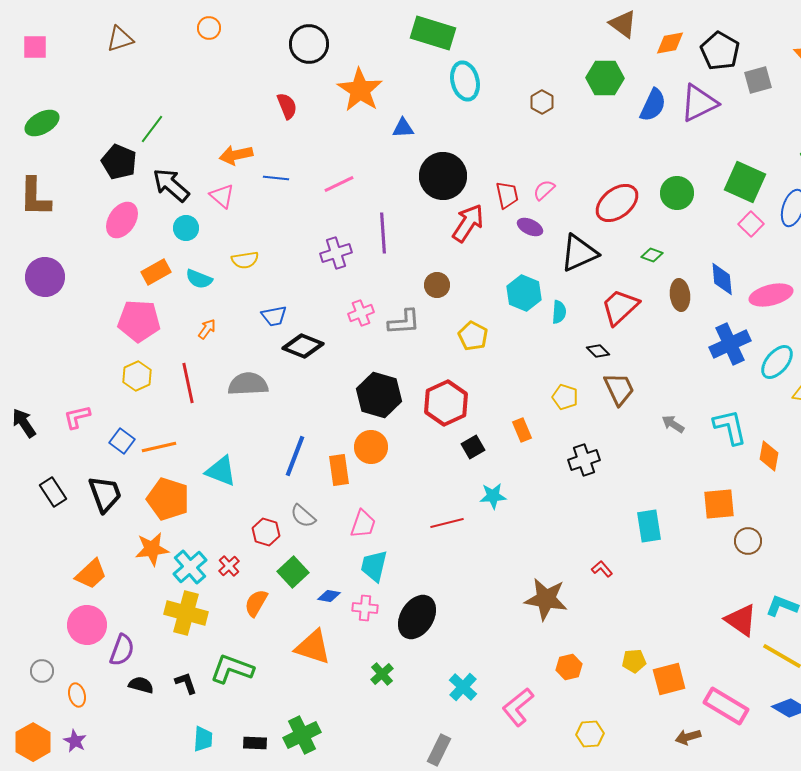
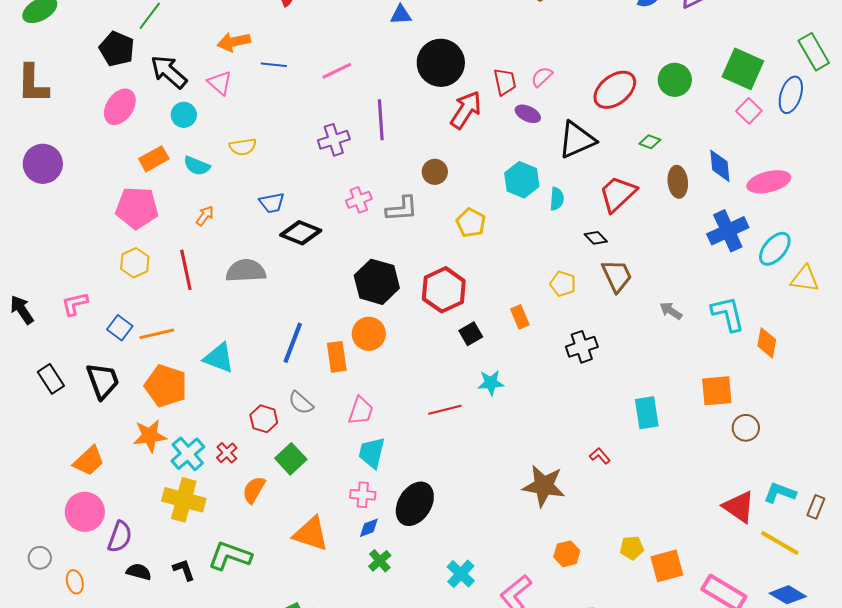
blue diamond: (329, 596) -> (369, 528), moved, turned -30

